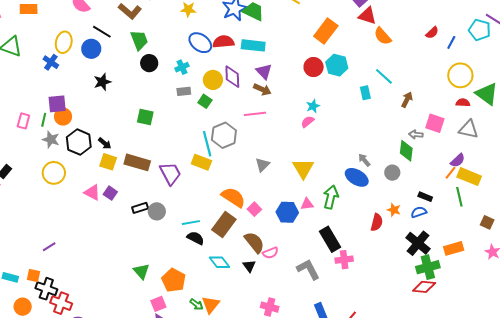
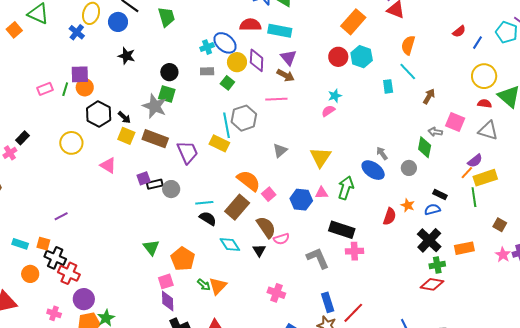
orange semicircle: (383, 36) -> (408, 45), moved, turned 54
blue ellipse: (200, 43) -> (225, 43), moved
black circle: (149, 63) -> (169, 72), moved
black star: (102, 82) -> (127, 56), turned 30
pink rectangle: (23, 121) -> (45, 89), turned 49
gray star: (51, 140) -> (155, 106), moved, size x1.4
yellow rectangle: (469, 177) -> (485, 178), turned -45
purple square: (110, 193) -> (144, 178), moved, turned 32
black rectangle: (330, 239) -> (342, 230), turned -45
green cross: (428, 267) -> (437, 265), size x0.7

